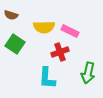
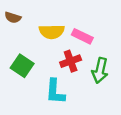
green square: (15, 44) -> (22, 66), moved
green arrow: (88, 73) -> (100, 70), moved

